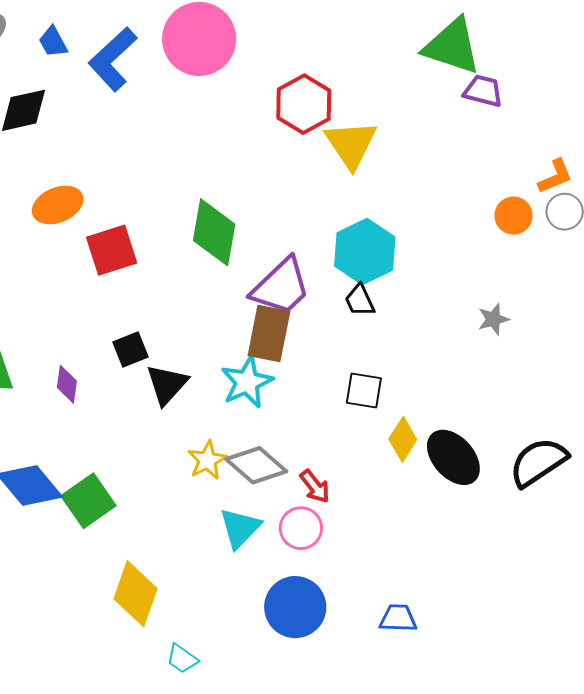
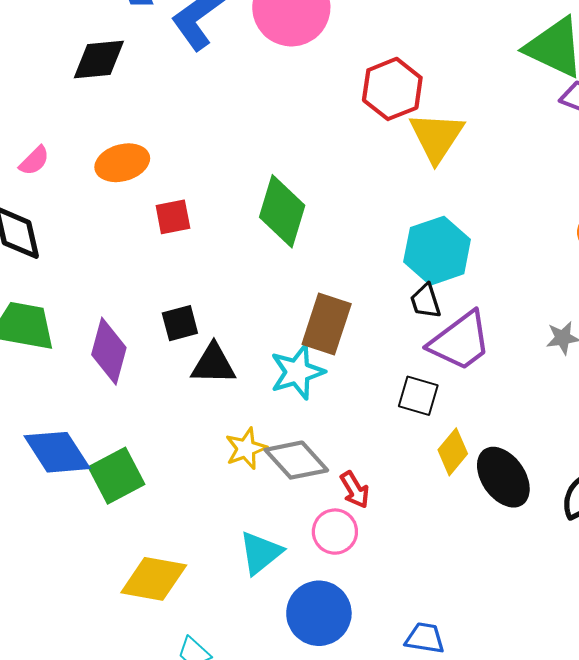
red square: (112, 250) -> (173, 217), size x0.7
purple trapezoid: (281, 287) -> (460, 341), moved
purple diamond: (67, 384) -> (109, 351), size x1.6
black triangle: (167, 384) -> (213, 364), turned 42
cyan triangle: (240, 528) -> (261, 553), moved
yellow diamond: (135, 594) -> (154, 579), turned 74

